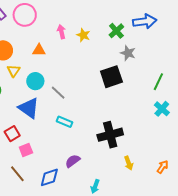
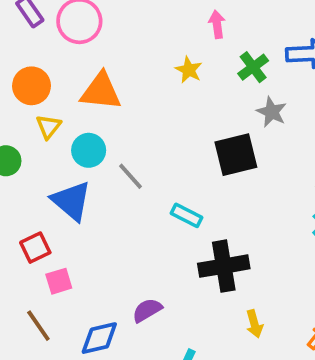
pink arrow: (61, 32) -> (217, 24), moved
orange triangle: (39, 50) -> (101, 91), size x1.6
cyan rectangle: (64, 122) -> (187, 215), moved

